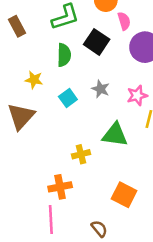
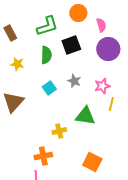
pink semicircle: (124, 21) -> (101, 25), moved
black square: (97, 42) -> (71, 45), turned 36
yellow star: (34, 80) -> (17, 64), moved

